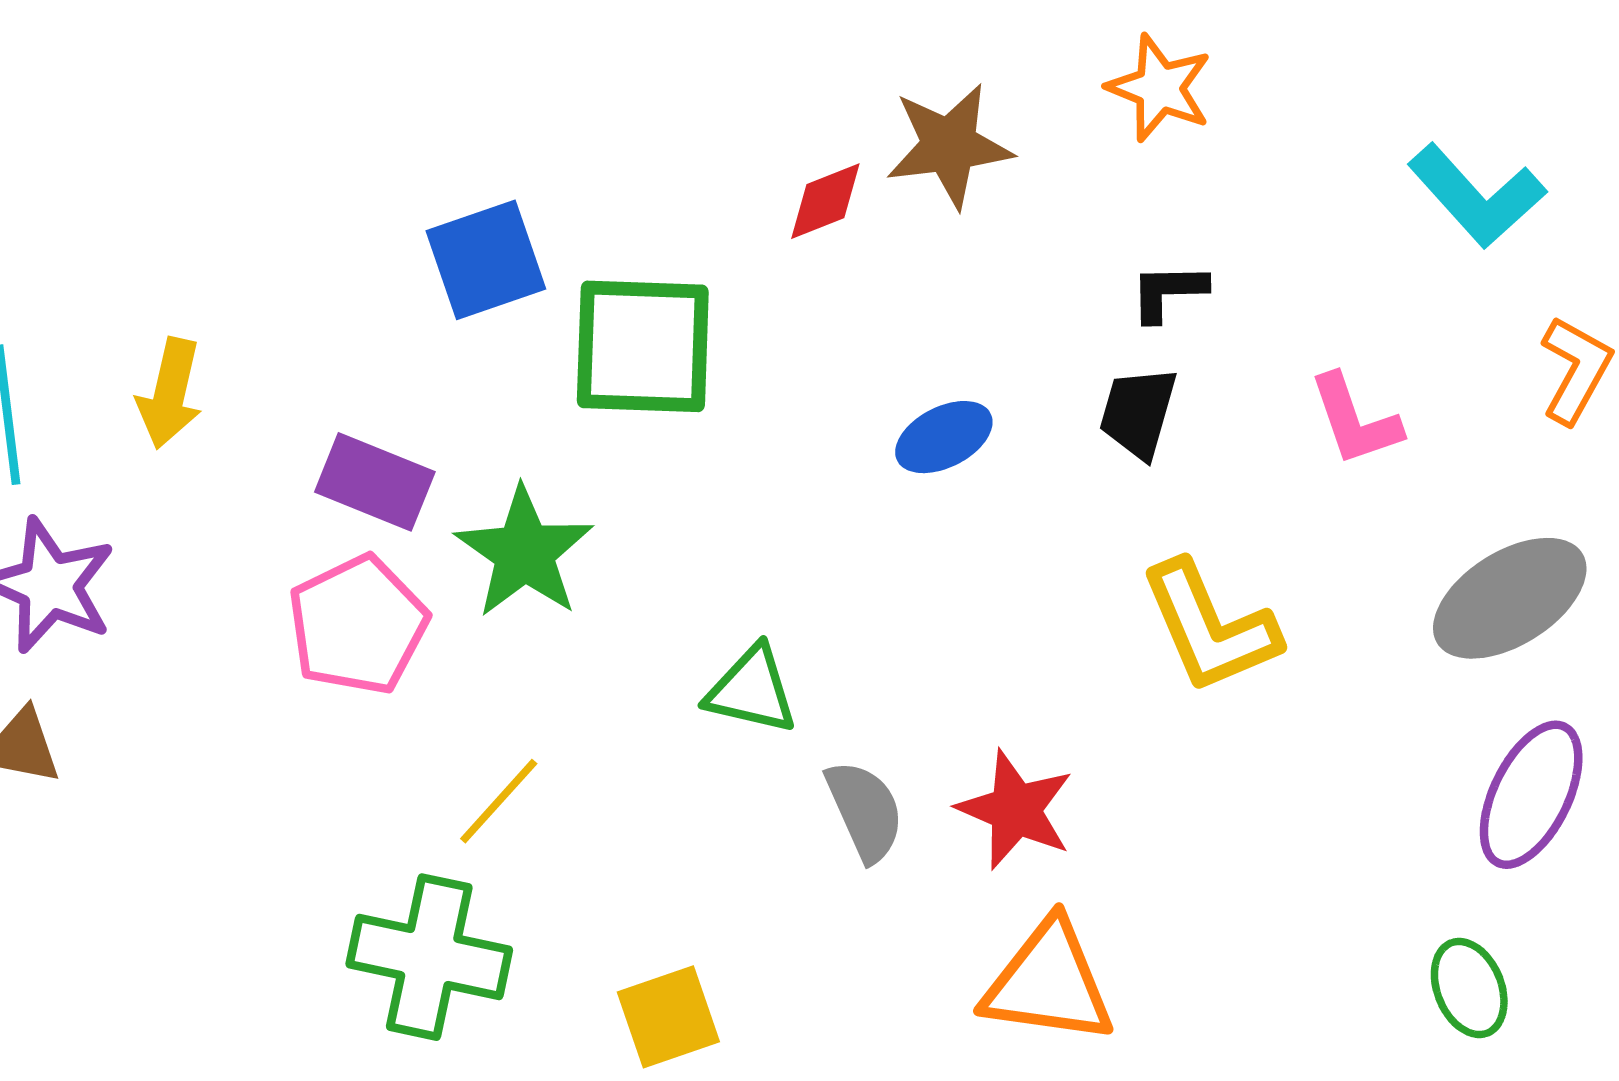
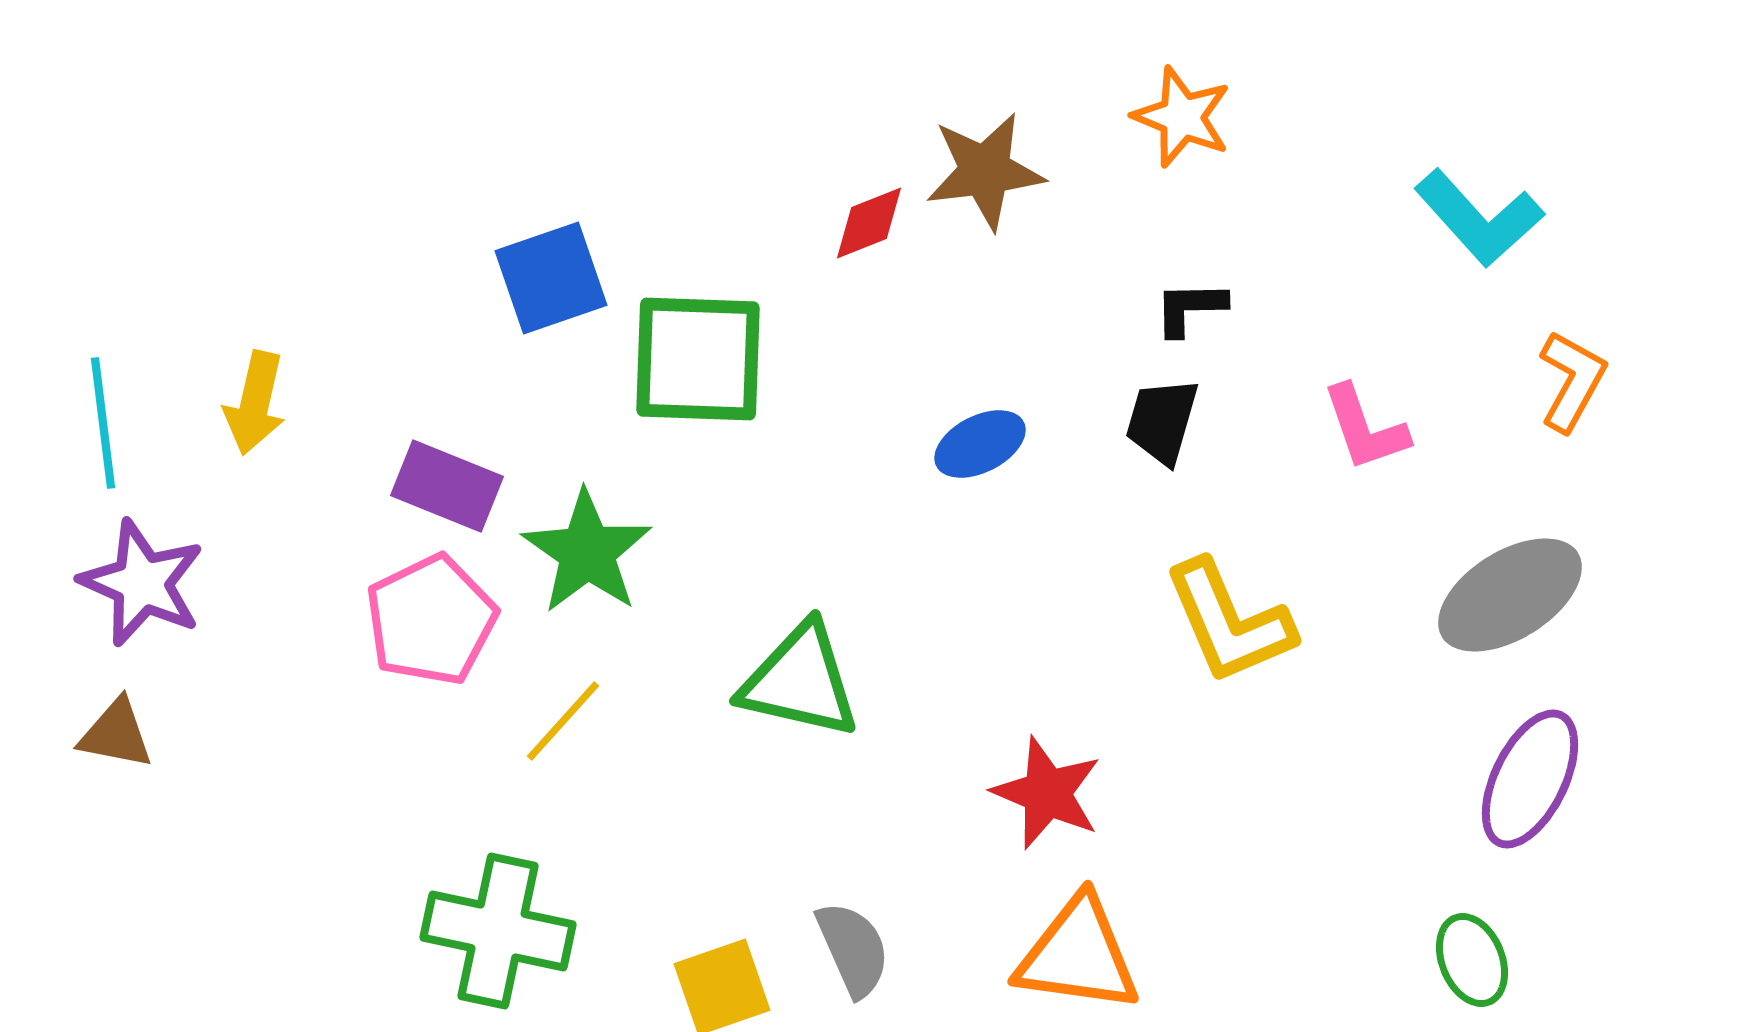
green triangle: (752, 690) -> (800, 681), size x1.4
yellow line: (499, 801) -> (563, 721), moved
gray semicircle: (865, 811) -> (853, 949), moved

